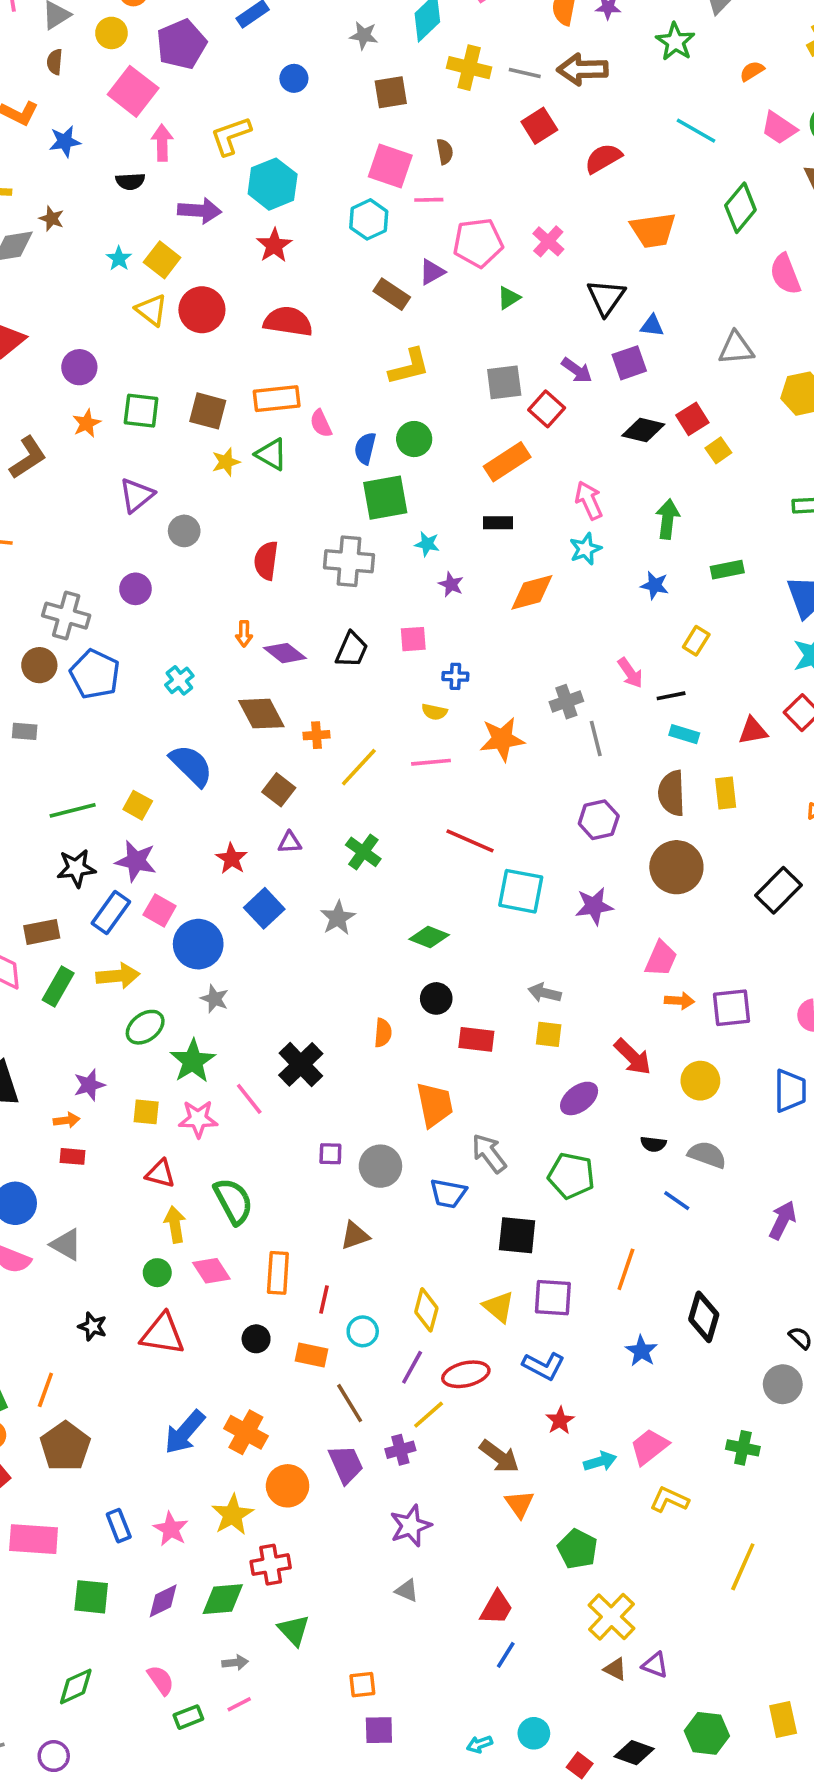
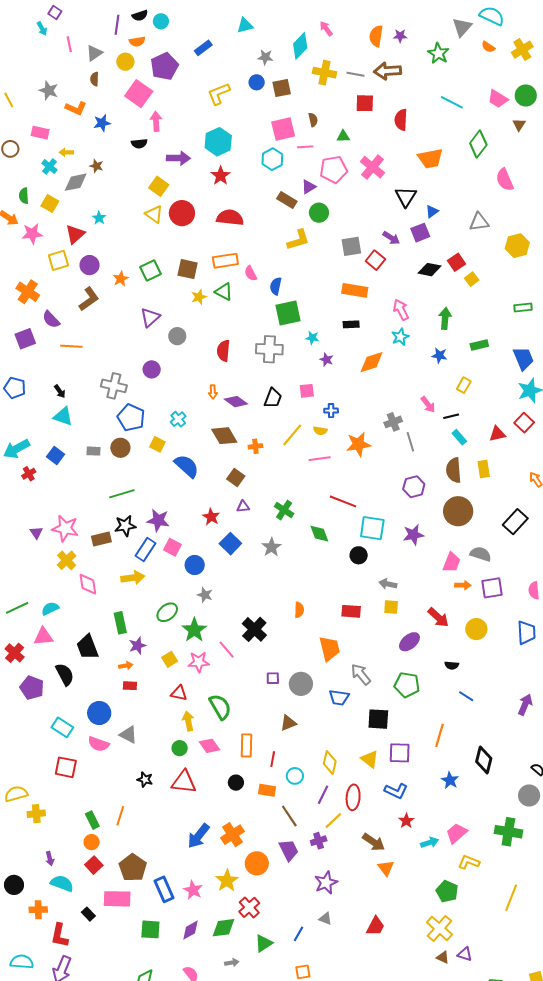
orange semicircle: (752, 71) -> (488, 47), moved, turned -112
blue circle: (294, 78) -> (257, 82), moved
red square: (539, 126) -> (365, 103), turned 36
yellow L-shape: (231, 136) -> (219, 94), moved
red semicircle: (603, 158) -> (401, 120), turned -55
pink square: (390, 166) -> (283, 129), turned -30
pink cross: (548, 241) -> (372, 167), size x1.4
cyan star: (119, 259) -> (99, 218), moved
green triangle: (509, 298) -> (343, 136), moved, turned 32
blue triangle: (652, 326) -> (432, 211), turned -40
purple circle: (79, 367) -> (90, 265), moved
green square: (141, 411) -> (151, 270), turned -30
green circle: (414, 439) -> (319, 213), moved
orange rectangle: (507, 462) -> (355, 290), turned 45
brown circle: (39, 665) -> (120, 448), moved
cyan rectangle: (684, 734) -> (459, 437), turned 35
yellow line: (359, 767) -> (292, 435), moved
yellow square: (138, 805) -> (157, 444), moved
brown rectangle: (42, 932) -> (101, 539), moved
green diamond: (429, 937) -> (319, 534), moved, turned 50
blue circle: (198, 944) -> (195, 565), size x0.7
yellow arrow: (118, 976) -> (133, 578), moved
green rectangle: (58, 987) -> (120, 623), moved, turned -40
black circle: (436, 998) -> (359, 555), moved
yellow square: (146, 1112) -> (170, 659), turned -35
gray semicircle: (707, 1155) -> (481, 554), moved
red ellipse: (466, 1374) -> (353, 797), turned -70
orange cross: (246, 1432) -> (232, 835), turned 30
brown pentagon: (65, 1446) -> (133, 868), moved
green cross: (743, 1448) -> (508, 832), size x1.5
blue rectangle: (119, 1526) -> (164, 889), size x1.4
green pentagon: (578, 1549) -> (447, 891), moved
red cross: (271, 1565) -> (249, 907), turned -30
green triangle: (294, 1630) -> (264, 943), turned 42
blue line: (506, 1655) -> (299, 934), moved

